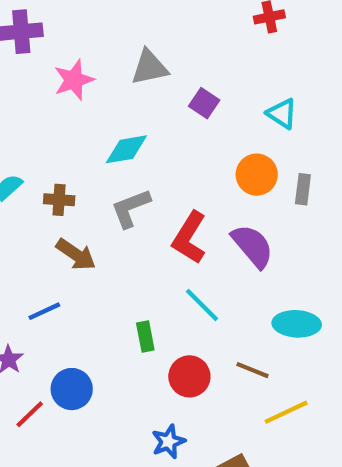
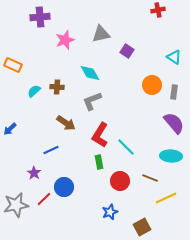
cyan triangle: (282, 114) -> (174, 57), moved
cyan diamond: (126, 149) -> (90, 73), turned 70
brown cross: (59, 200) -> (57, 87), moved
red L-shape: (189, 238) -> (100, 135), moved
purple semicircle: (253, 246) -> (174, 123), moved

